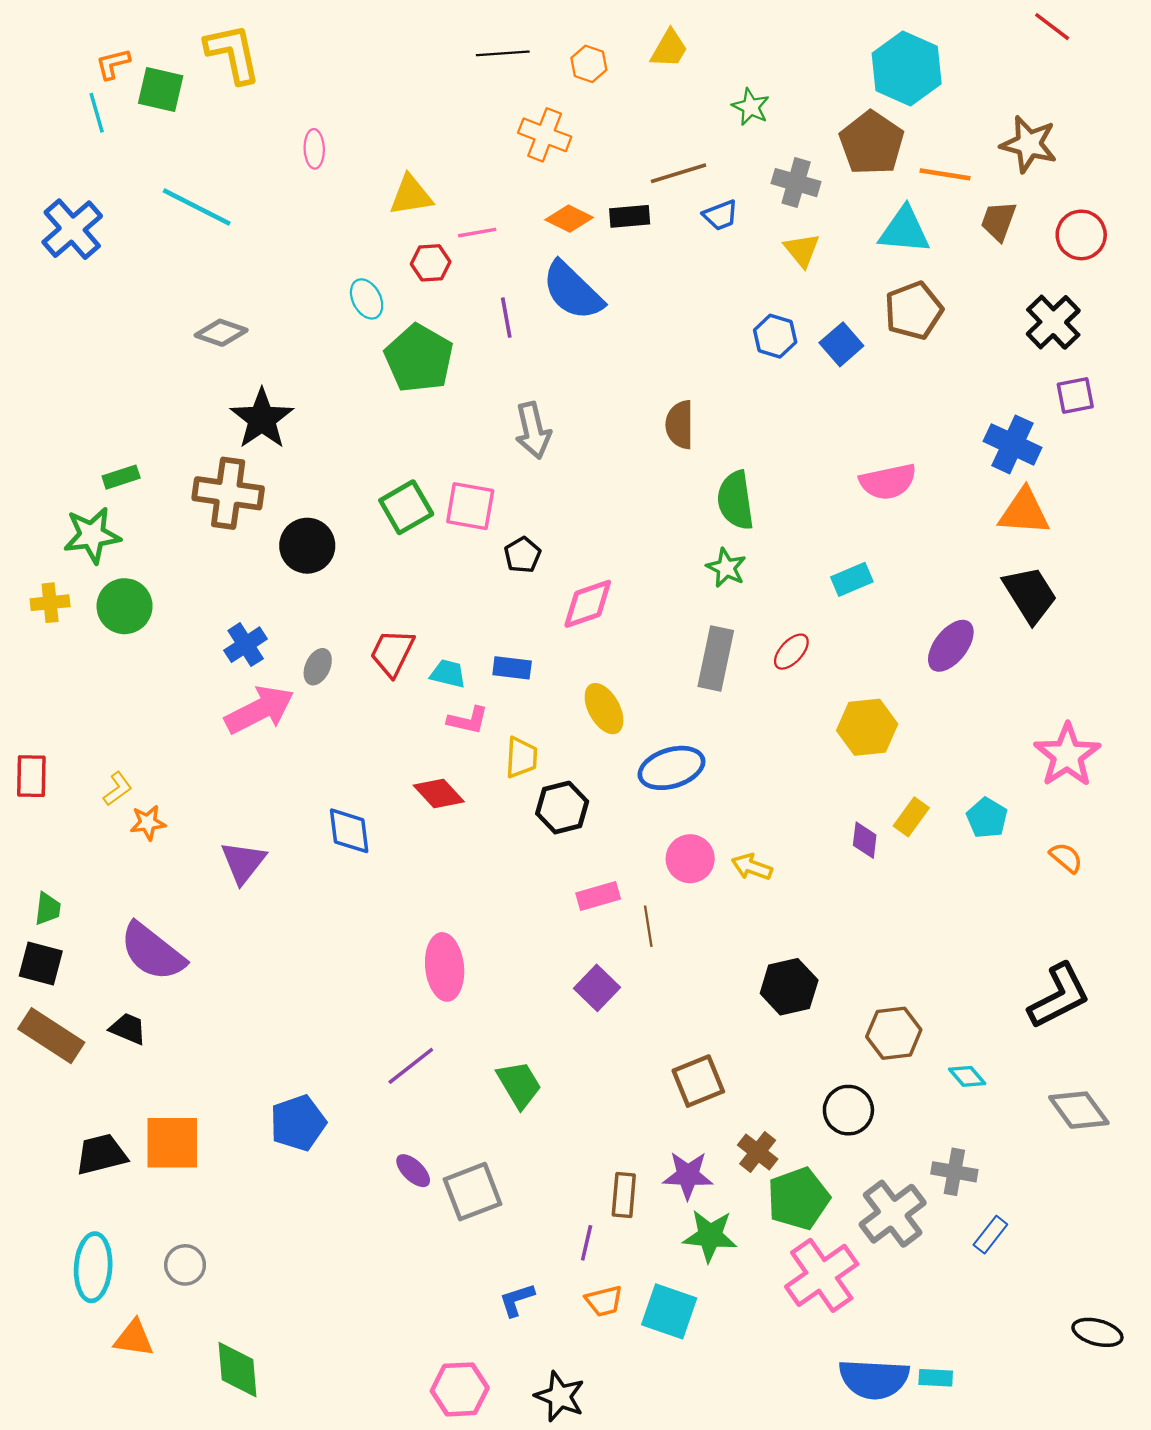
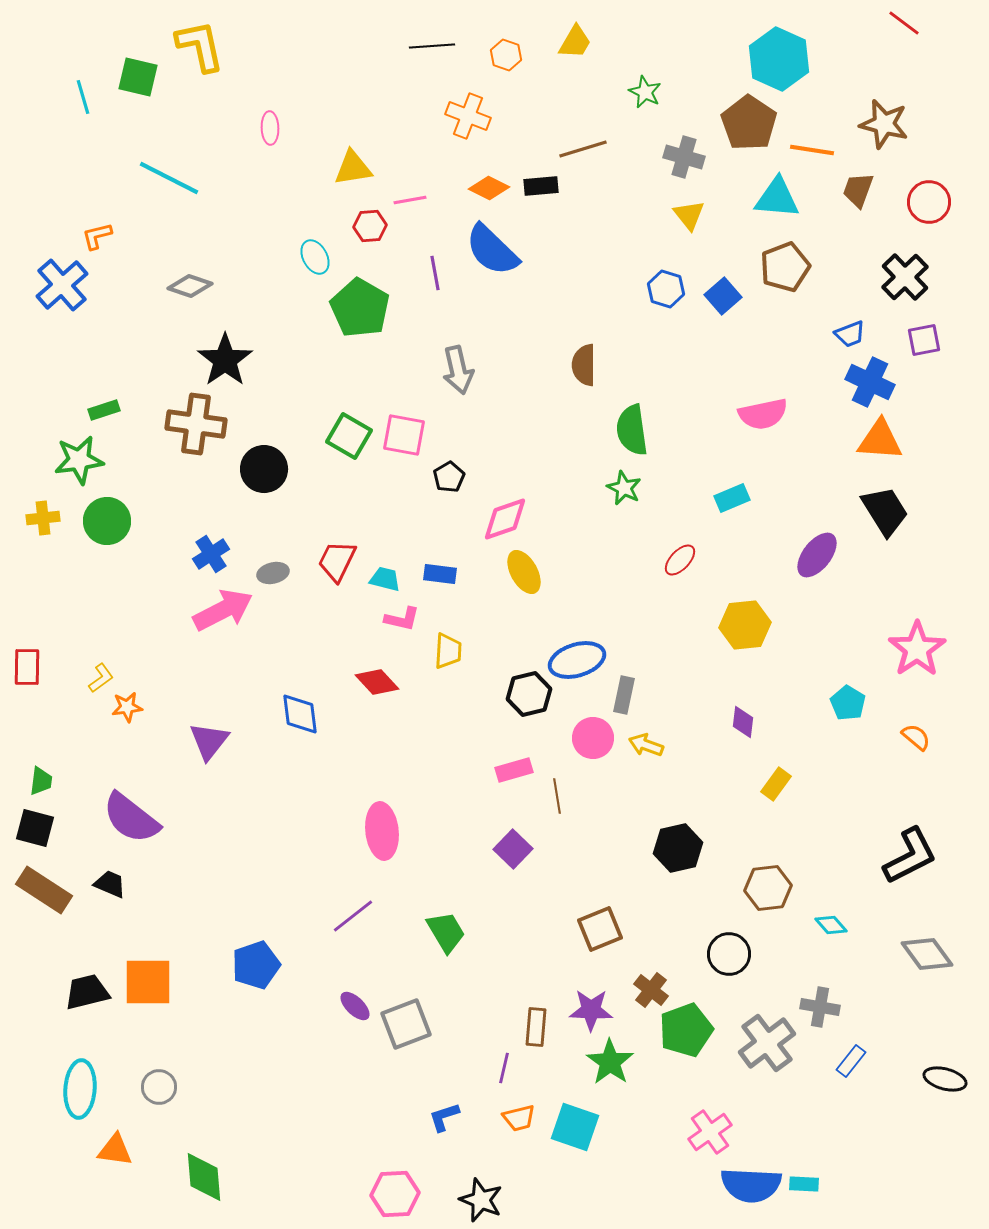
orange L-shape: (113, 64) -> (97, 236), moved
blue trapezoid: (720, 215) -> (850, 334), moved
blue cross: (72, 229) -> (62, 285), moved
green square: (406, 507) -> (349, 436), turned -30
gray rectangle: (716, 659) -> (624, 695), moved, size x0.7
gray ellipse: (318, 667) -> (273, 573), turned 52
yellow ellipse: (604, 709) -> (524, 572), moved
black hexagon: (562, 808) -> (529, 694), moved
yellow rectangle: (911, 817) -> (776, 784), moved
green star: (710, 1236) -> (610, 1062), turned 30
pink cross: (822, 1275) -> (710, 1132), moved, size x0.7
black ellipse: (1097, 1332) -> (945, 1079), moved

